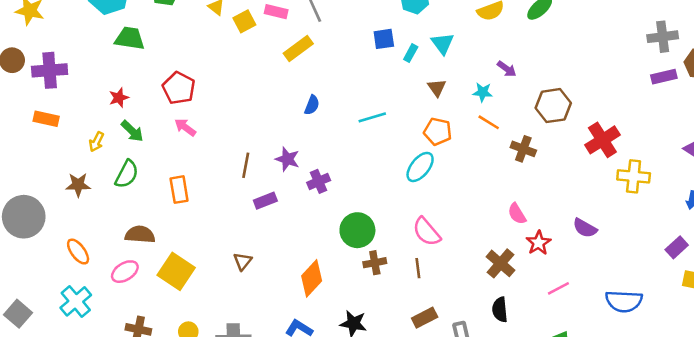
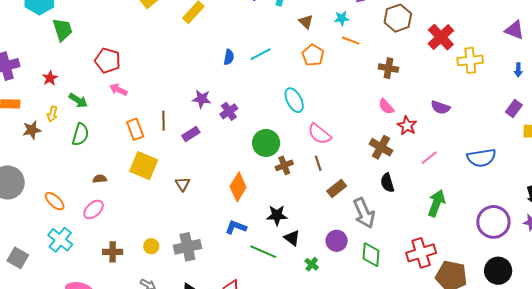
green trapezoid: (130, 38) -> (62, 30), turned 75
red star: (119, 98) -> (50, 78), moved
blue semicircle: (312, 105) -> (229, 57), moved
orange pentagon: (438, 131) -> (313, 55), turned 30
brown cross: (523, 149) -> (389, 68), moved
brown line: (246, 165) -> (163, 121), moved
cyan ellipse: (420, 167) -> (294, 100), moved, turned -55
brown star: (78, 185) -> (32, 130), moved
orange rectangle: (179, 190) -> (135, 129), moved
brown semicircle: (140, 235) -> (100, 179), size x0.6
yellow square: (176, 271) -> (144, 166), moved
brown rectangle: (425, 318) -> (337, 189), moved

